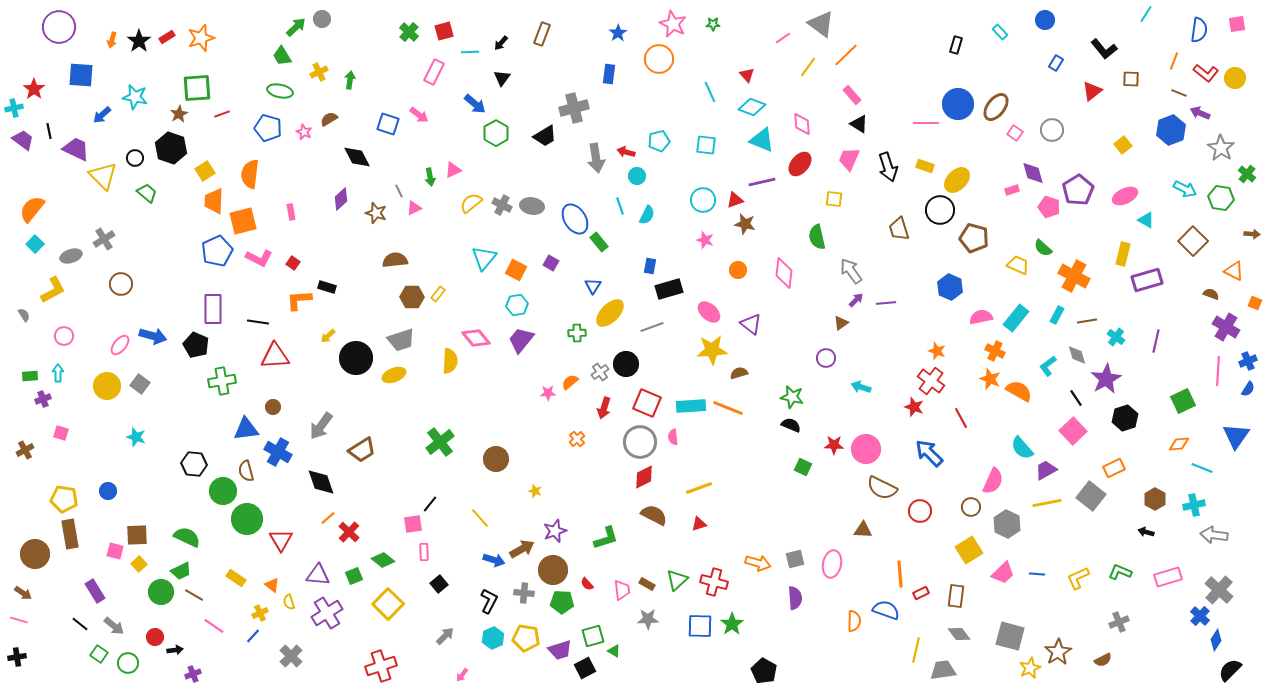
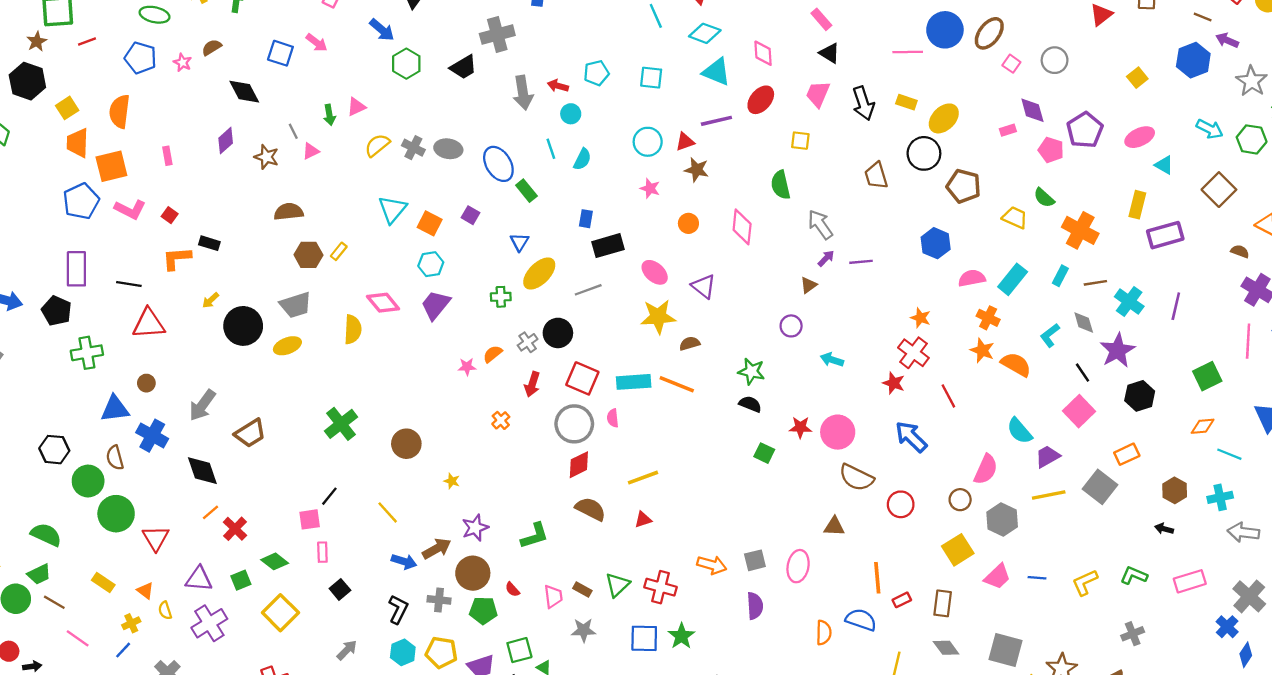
cyan cross: (1116, 337) -> (1129, 301), size x1.4

